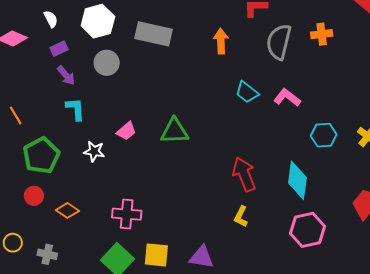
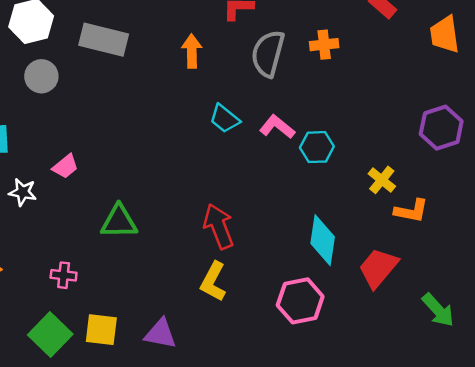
green triangle: (174, 131) -> (119, 222), moved
cyan hexagon: (324, 135) -> (317, 147), moved
cyan diamond: (297, 180) -> (323, 240), moved
pink cross: (127, 214) -> (64, 275), size x0.7
yellow L-shape: (241, 217) -> (213, 282), size x1.4

